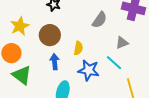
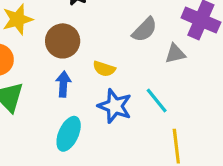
gray triangle: (122, 43) -> (175, 54), moved
yellow semicircle: (78, 48) -> (104, 69), turned 88

